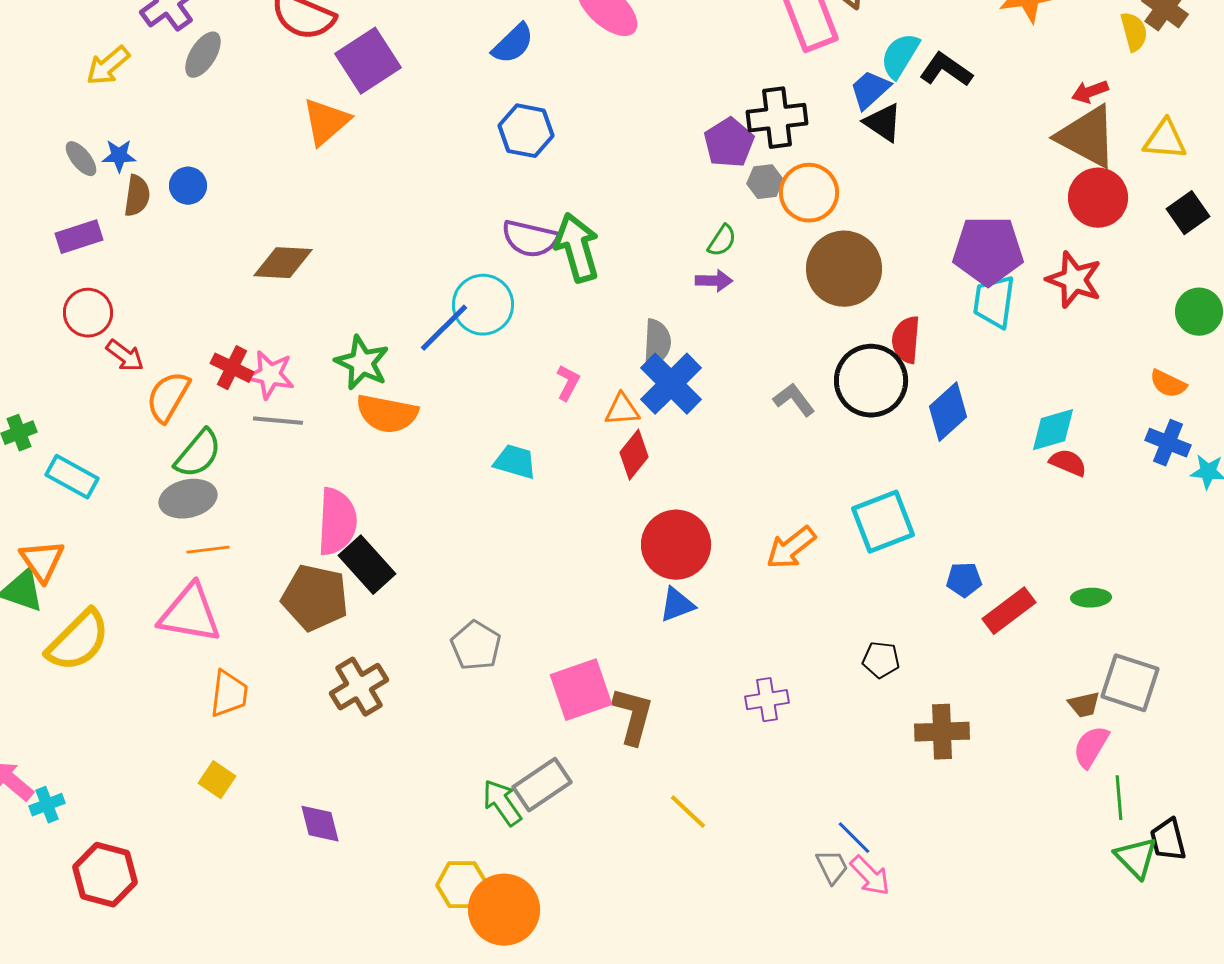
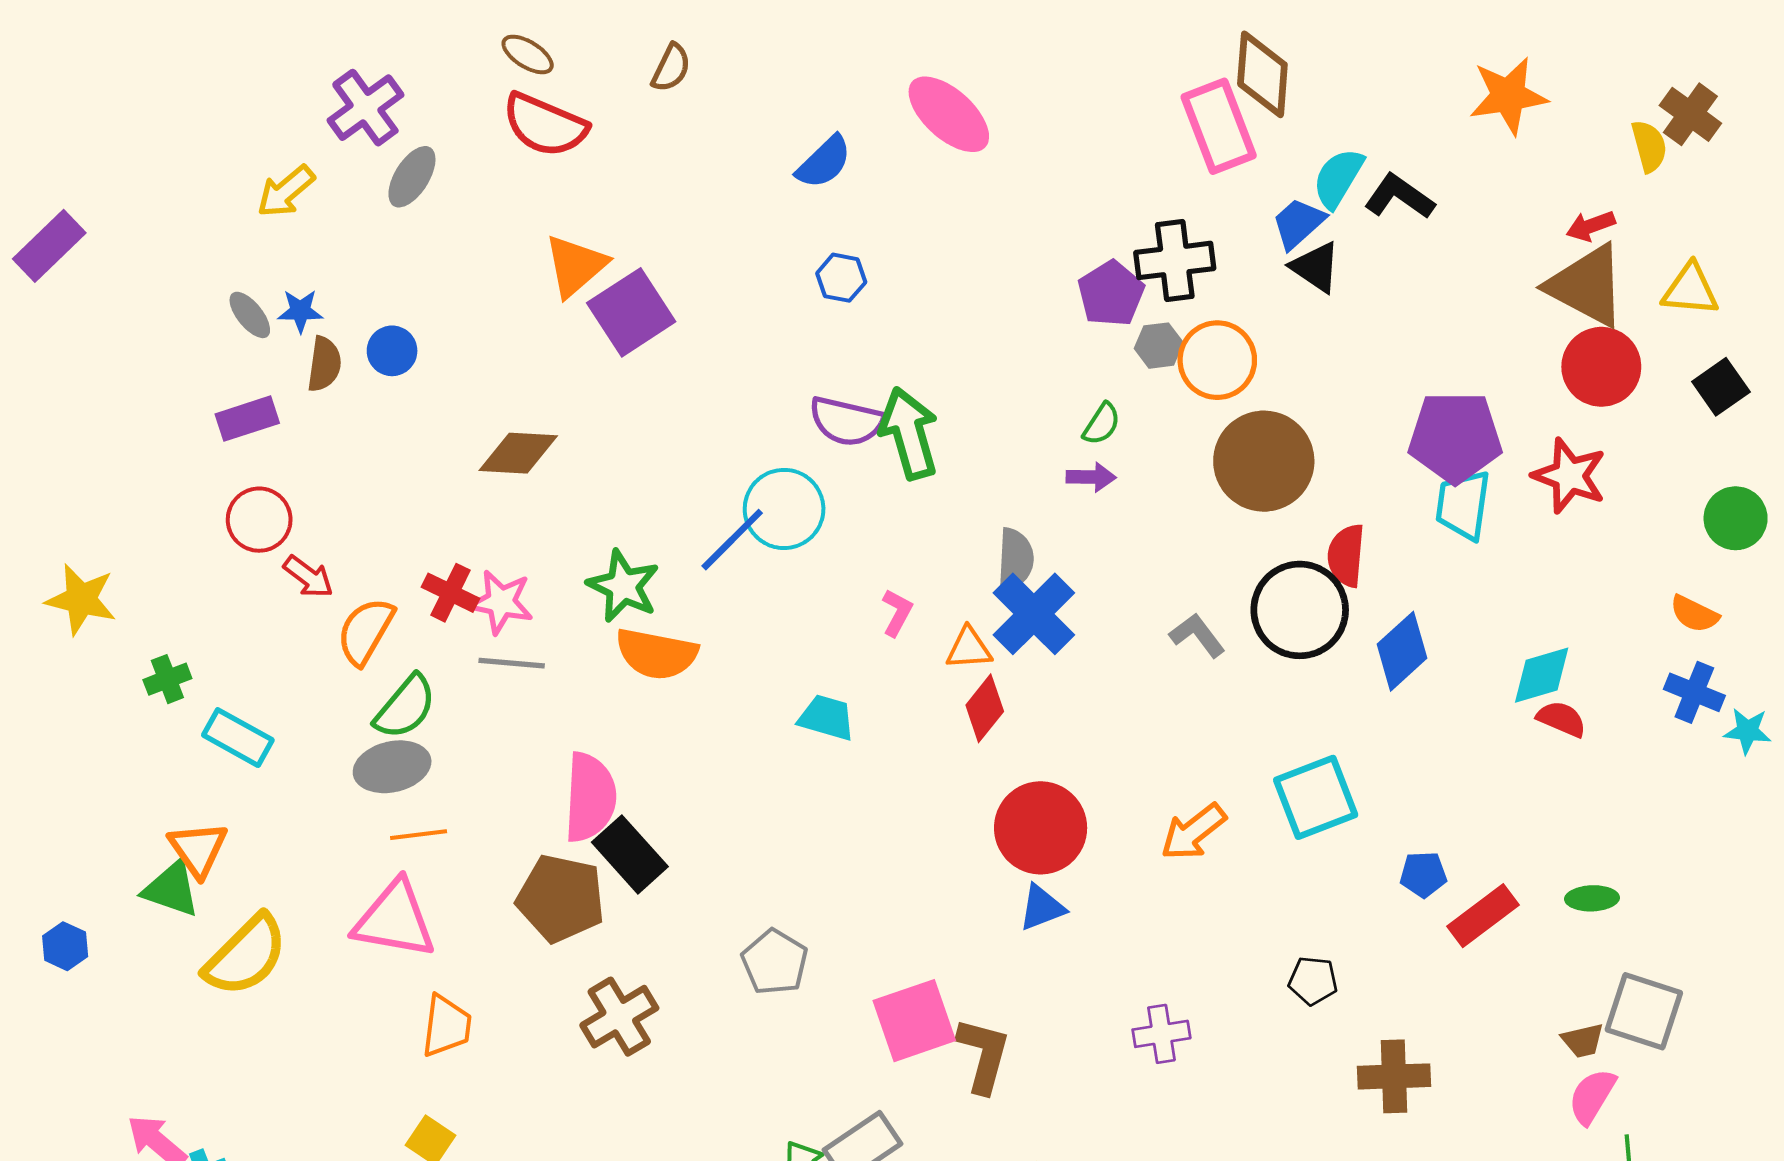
purple square: (368, 61) -> (631, 312), moved
blue hexagon: (526, 131) -> (841, 278), size x0.7

